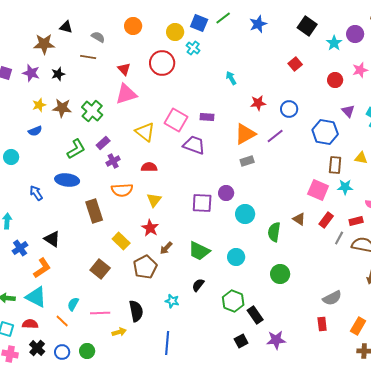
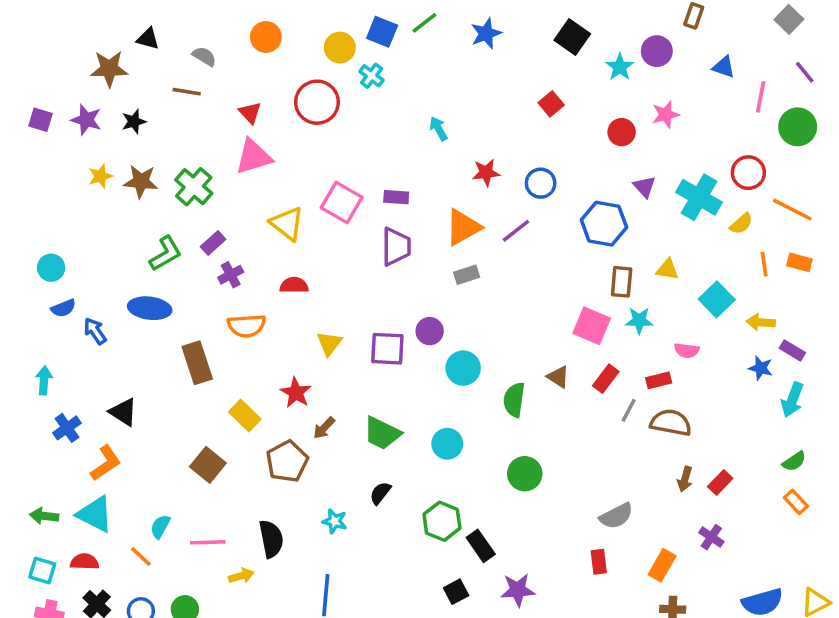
blue semicircle: (35, 131) -> (63, 308), moved
purple trapezoid: (194, 145) -> (396, 247), moved, turned 70
yellow triangle: (154, 200) -> (329, 343), moved

